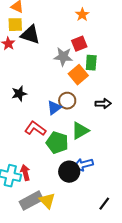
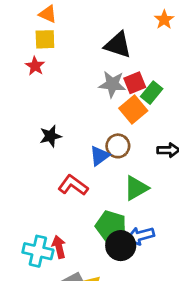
orange star: (82, 15) -> (164, 20), moved
black triangle: (30, 35) -> (118, 45), moved
red square: (79, 44) -> (135, 83), moved
green rectangle: (91, 63) -> (152, 93), turned 35
green pentagon: (57, 143) -> (111, 226), moved

